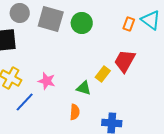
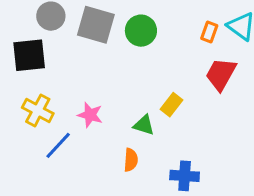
red trapezoid: (125, 61) -> (221, 74), moved

